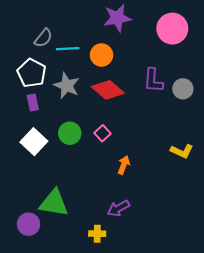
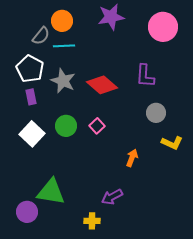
orange circle: (101, 55) -> (62, 21), moved
gray circle: (183, 89) -> (156, 113), moved
orange arrow: (124, 165) -> (132, 158), moved

